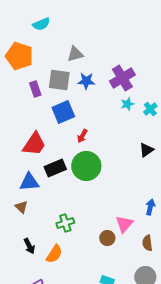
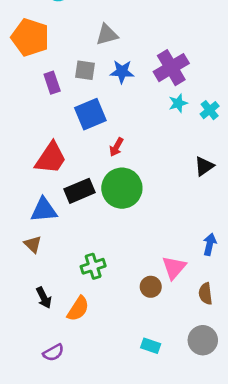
gray square: (59, 80) -> (85, 70), size x0.7

